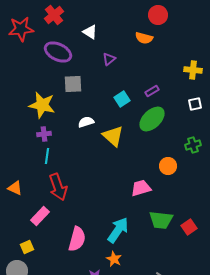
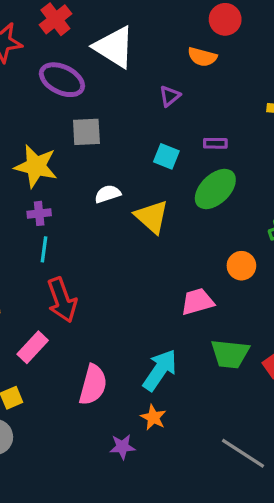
white triangle: (90, 32) -> (114, 47), size x1.8
purple triangle: (109, 59) -> (170, 96), moved
purple rectangle: (152, 91) -> (215, 143), turned 32
cyan square: (122, 99) -> (166, 156), turned -35

